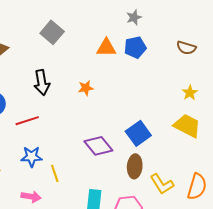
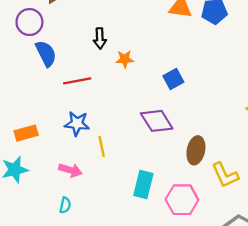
black arrow: (42, 83) -> (100, 38), size x0.7
orange star: (86, 88) -> (125, 59), moved
blue square: (138, 133) -> (173, 79), moved, size x0.7

